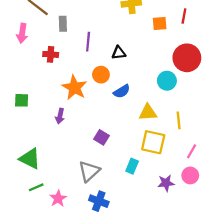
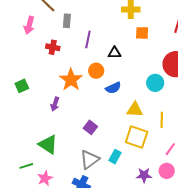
orange square: (160, 23) -> (142, 33), moved
green square: (22, 100) -> (22, 86), turned -32
green triangle: (30, 159) -> (48, 144), moved
gray triangle: (89, 171) -> (89, 160), moved

